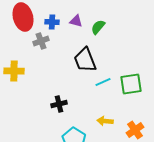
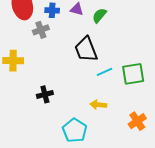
black cross: (59, 104) -> (45, 94), moved
yellow arrow: (105, 121) -> (98, 105), moved

